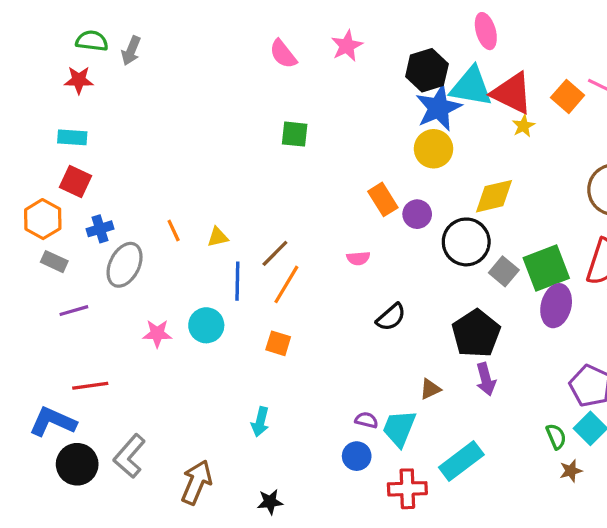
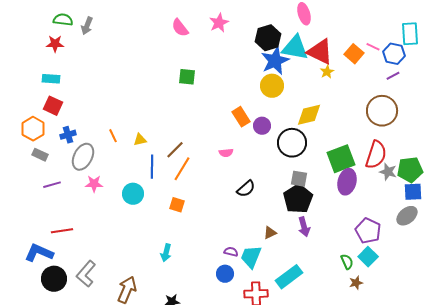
gray square: (504, 271) -> (299, 179), moved, turned -30
pink star: (157, 333) -> (94, 184), moved

